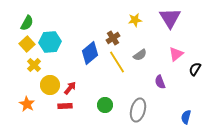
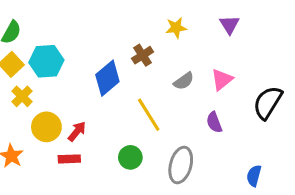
purple triangle: (170, 18) -> (230, 25), size x0.6
pink triangle: (176, 54) -> (222, 80), moved
yellow line: (117, 62) -> (149, 115), moved
black semicircle: (195, 69) -> (268, 102), size x1.6

